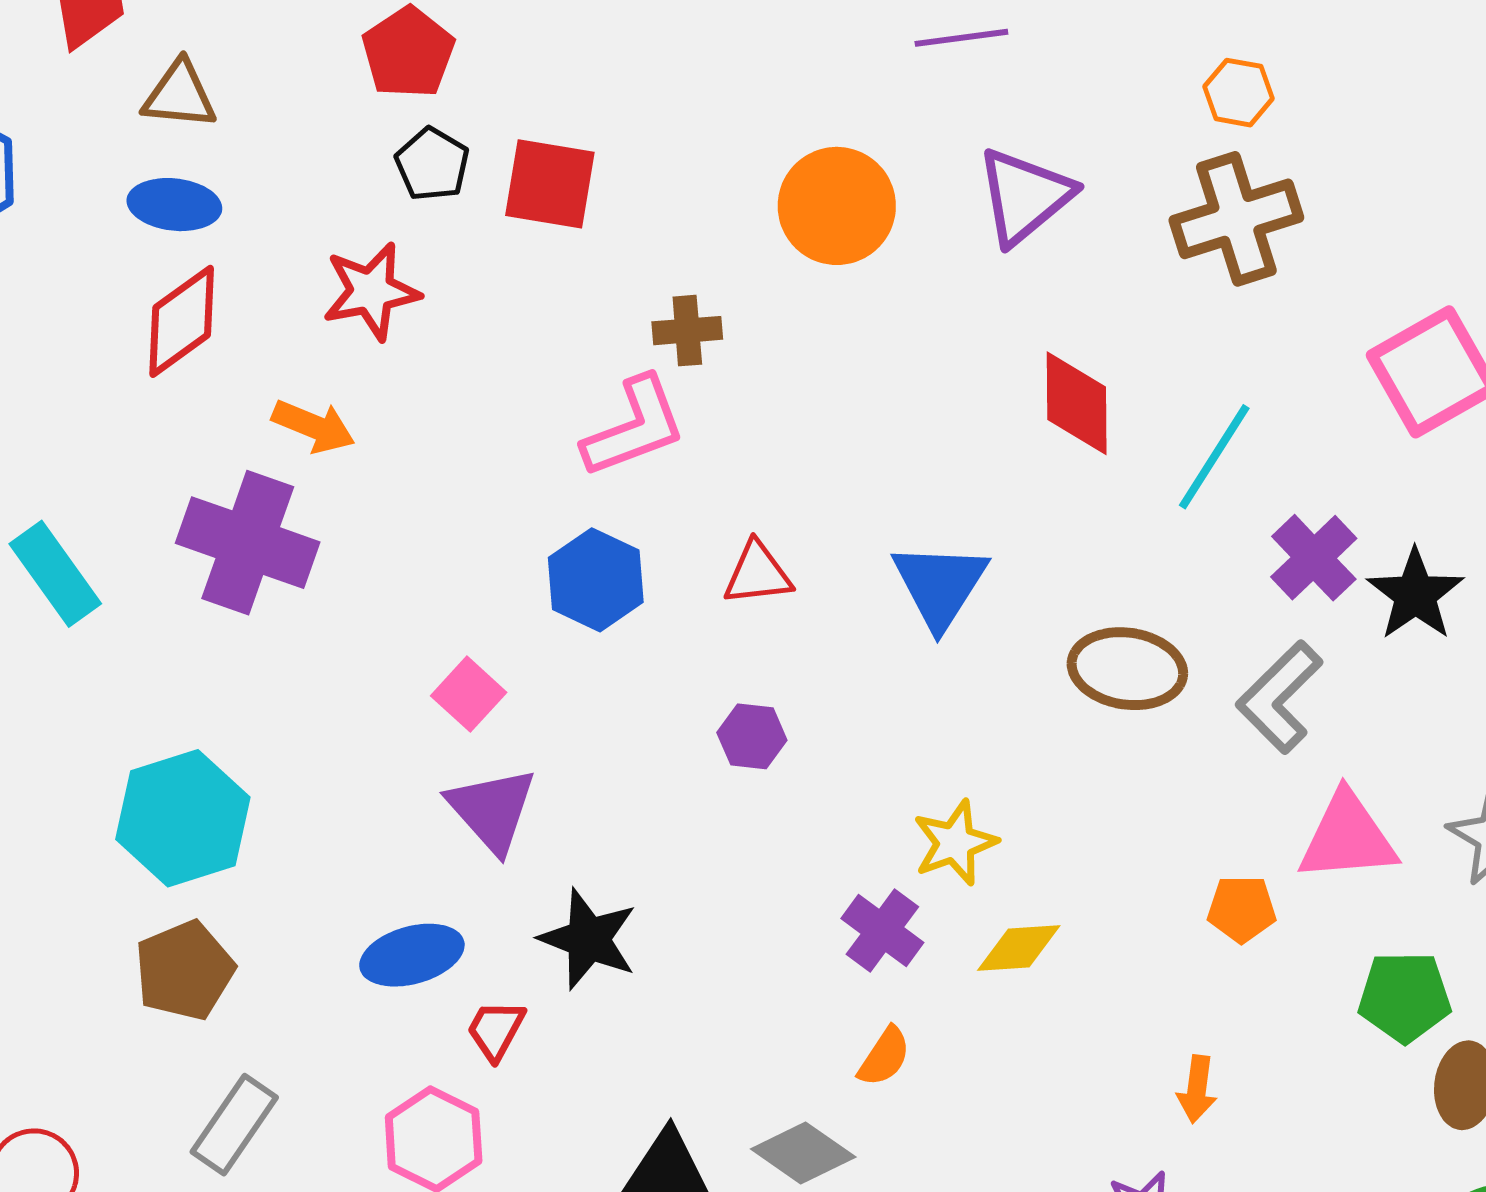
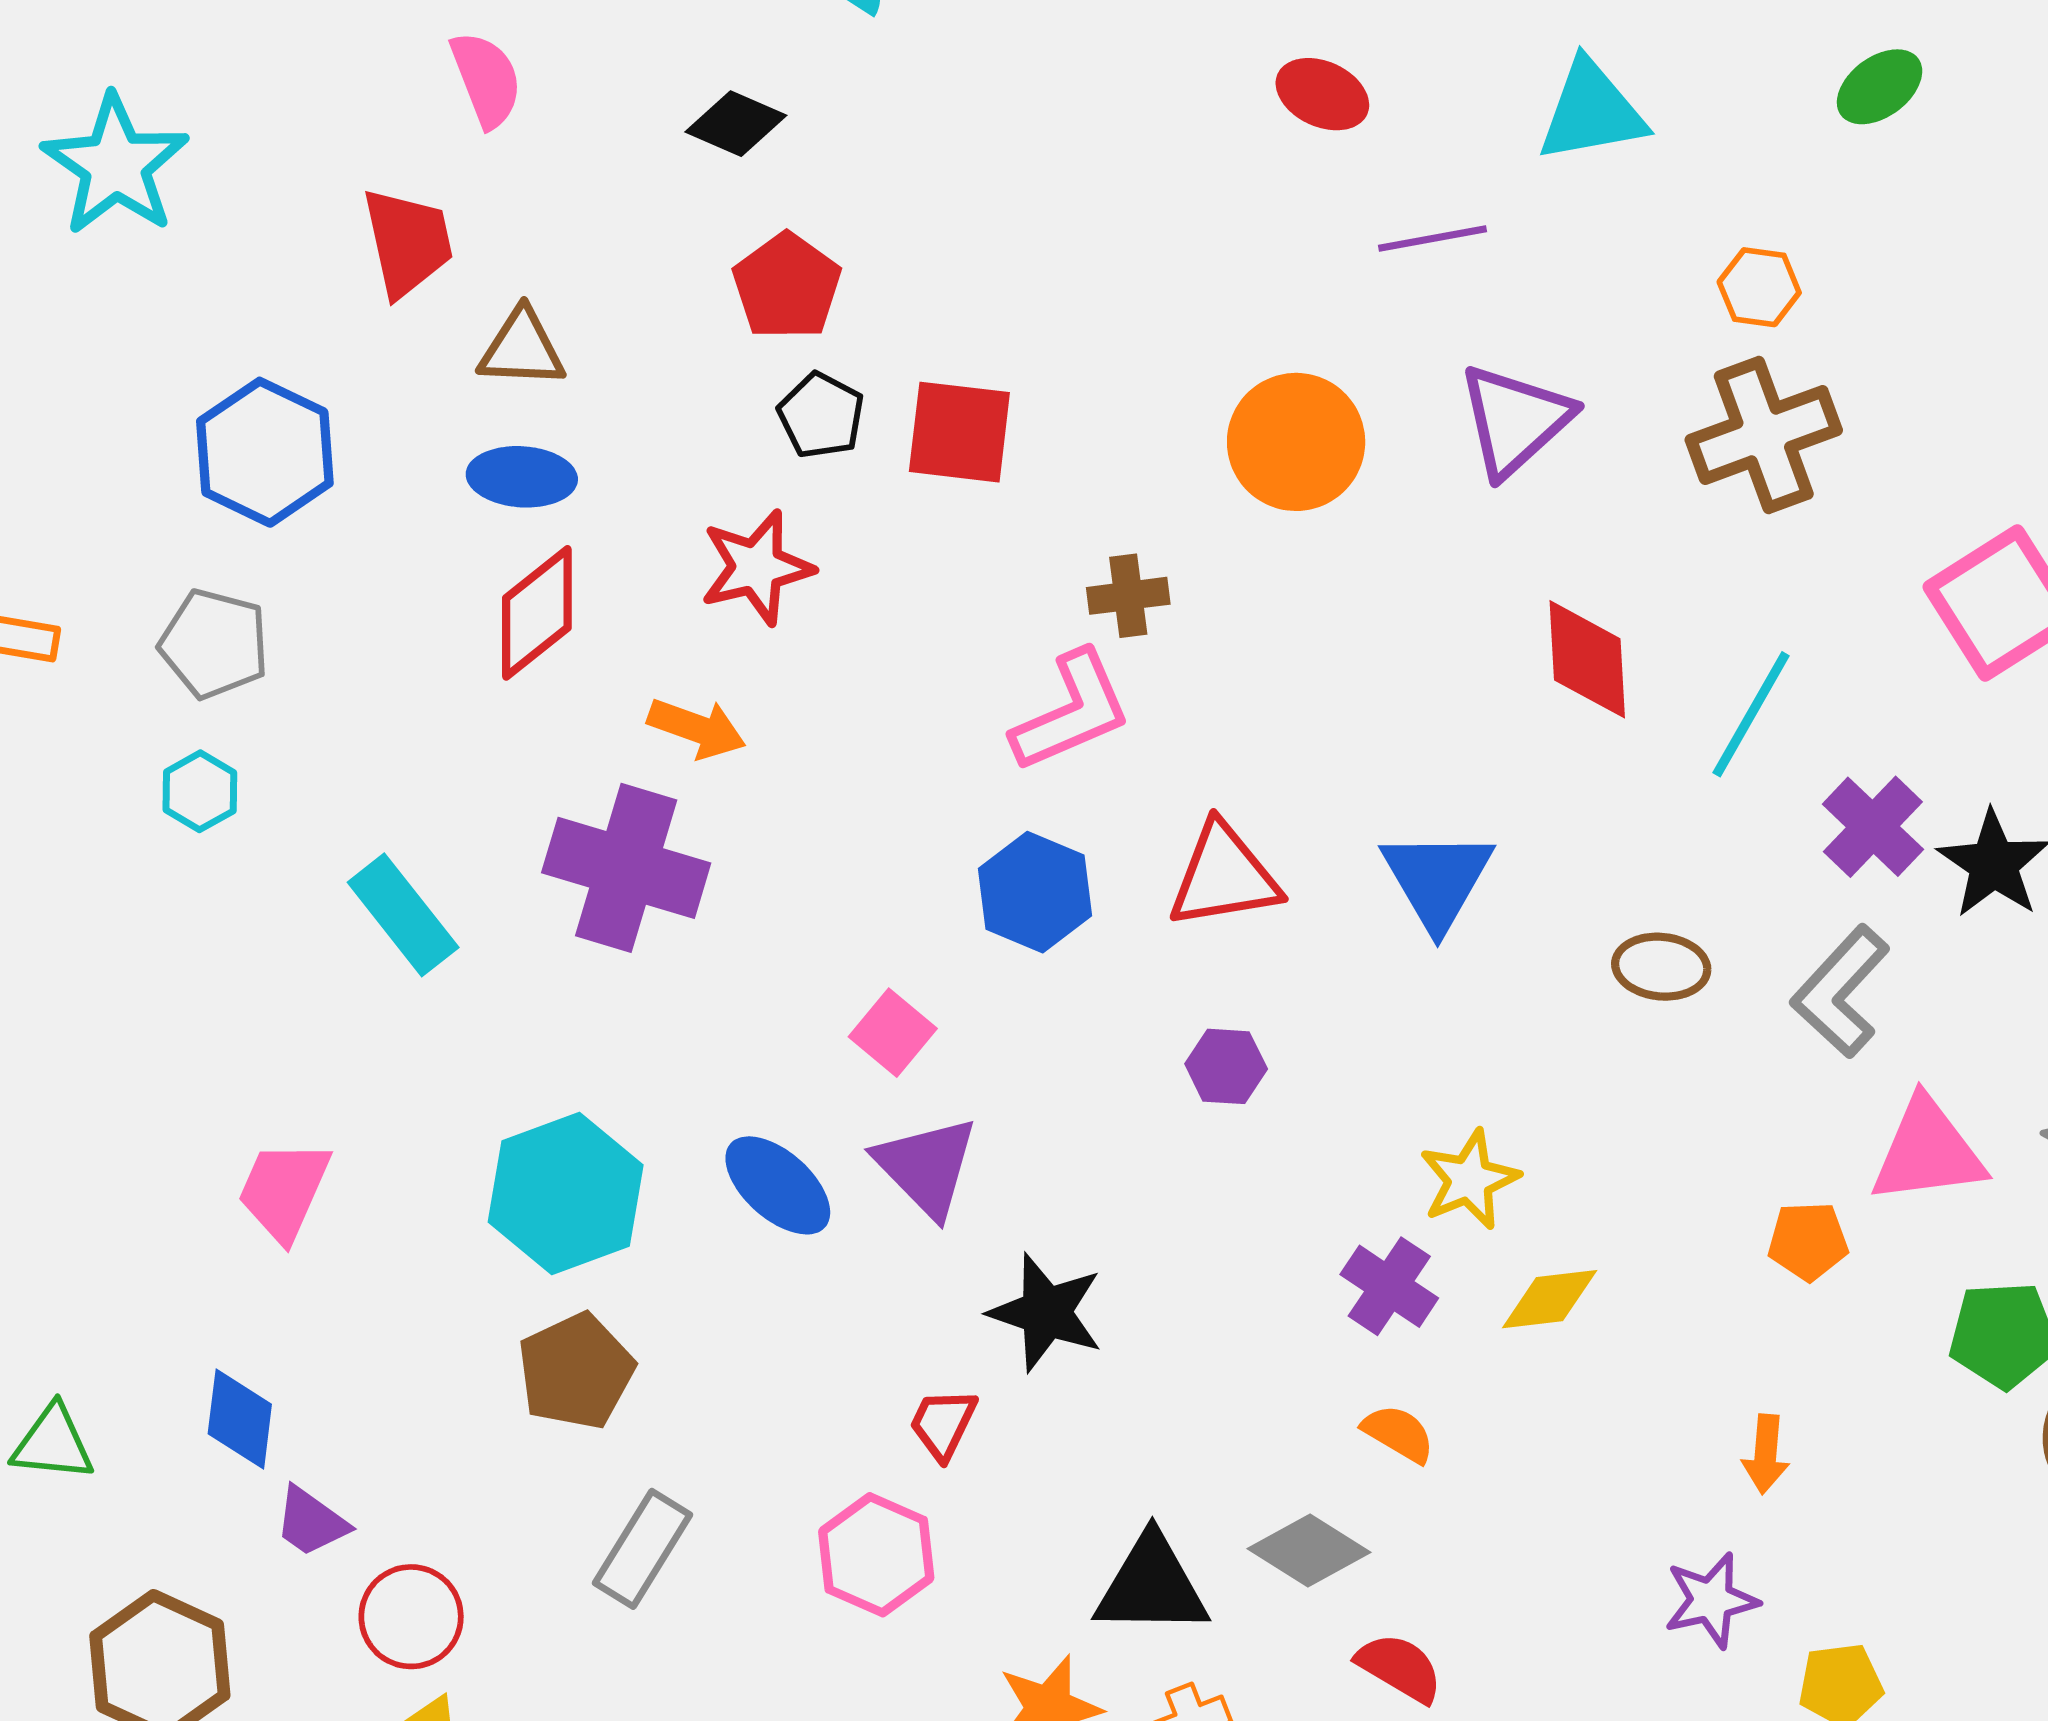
red triangle: (758, 574) -> (1224, 876), size x1.4
brown ellipse: (1127, 669) -> (1661, 967), size x0.7
blue ellipse: (412, 955) -> (778, 1185), moved, turned 60
orange semicircle: (884, 1057) -> (1398, 1434), turned -90

